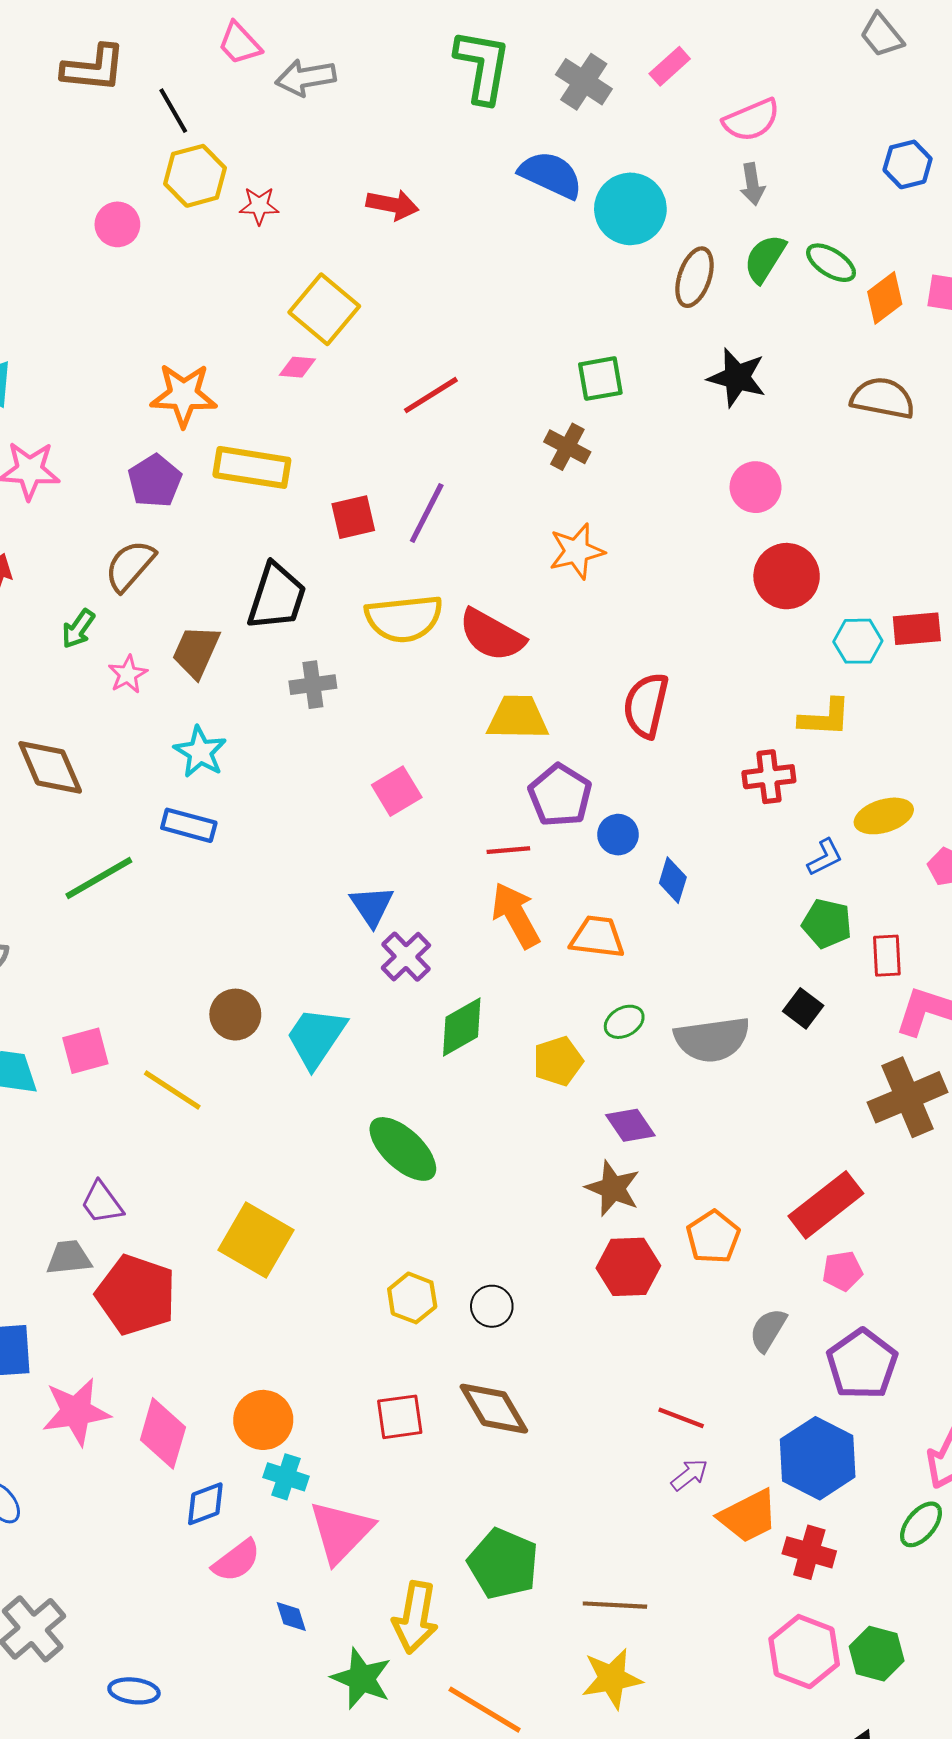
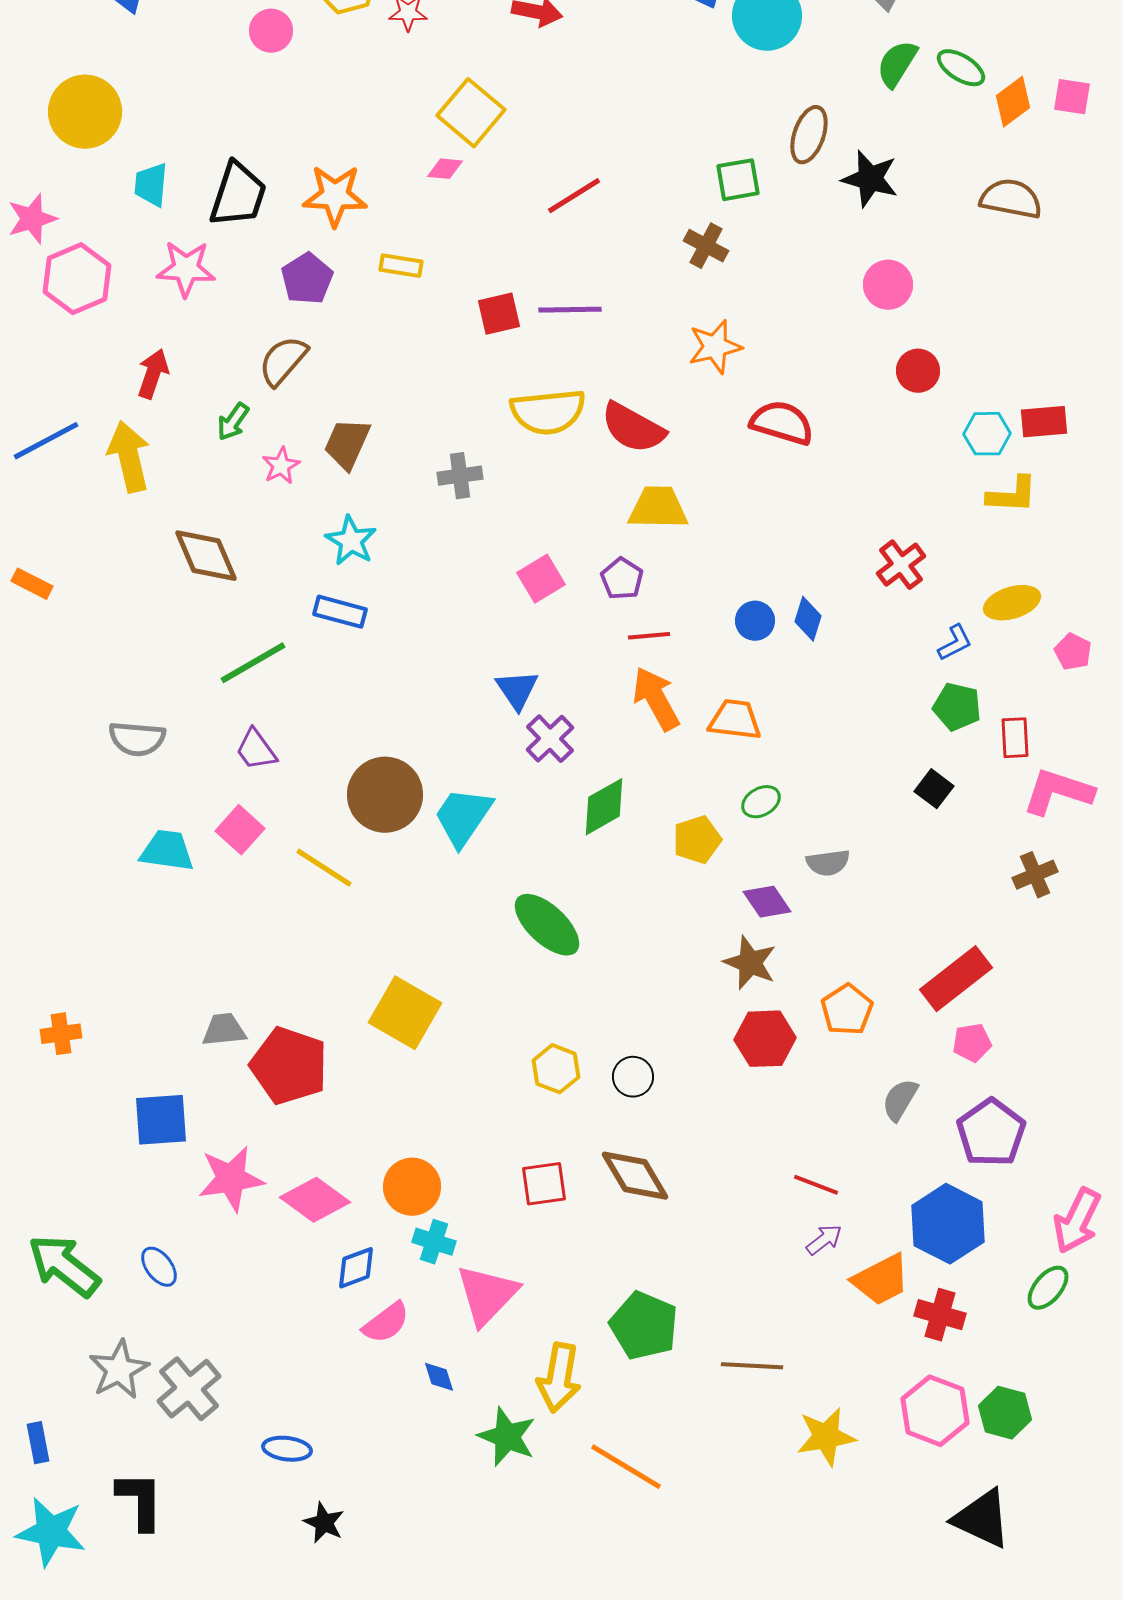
brown ellipse: (695, 277) -> (809, 135), moved
yellow rectangle: (252, 467) -> (401, 266), size x0.6
purple line: (427, 513) -> (570, 310), turned 62
red circle: (787, 576) -> (918, 371), size x0.7
black trapezoid: (277, 597) -> (238, 195), moved
red semicircle: (646, 705) -> (782, 423), moved, turned 94
yellow L-shape: (825, 718) -> (1012, 495), moved
red cross: (769, 777) -> (901, 565), turned -30
purple pentagon: (560, 795) -> (622, 579), moved, size x0.7
blue diamond: (673, 880) -> (808, 619), moved
brown circle: (235, 1015) -> (385, 795), size x1.5
gray semicircle: (712, 1039) -> (828, 863), moved, size x0.6
pink square: (85, 1051) -> (240, 830), turned -33
brown cross: (908, 1097) -> (1035, 875), size x0.6
purple trapezoid: (102, 1203) -> (256, 750), moved
pink diamond: (163, 1433) -> (315, 1200), turned -70
yellow star: (612, 1679) -> (826, 1437), moved

